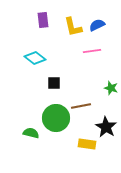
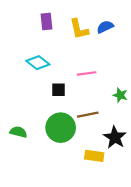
pink line: (92, 51) -> (87, 73), moved
green semicircle: (31, 133) -> (18, 132), moved

